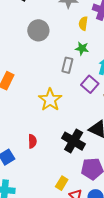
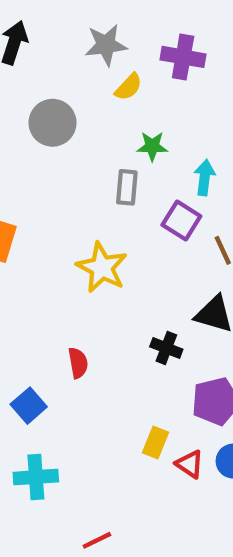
yellow semicircle: (83, 23) -> (128, 87), moved, turned -136
black cross: (74, 141) -> (166, 348), size x0.6

